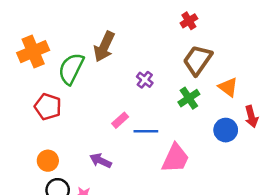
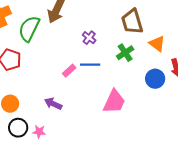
brown trapezoid: (197, 60) -> (132, 22), turned -52
blue line: (146, 131) -> (90, 65), moved

